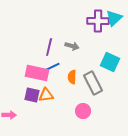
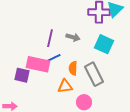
cyan square: (110, 62) -> (104, 44), moved
purple square: (32, 95) -> (22, 75), moved
orange triangle: (46, 95) -> (65, 86), moved

